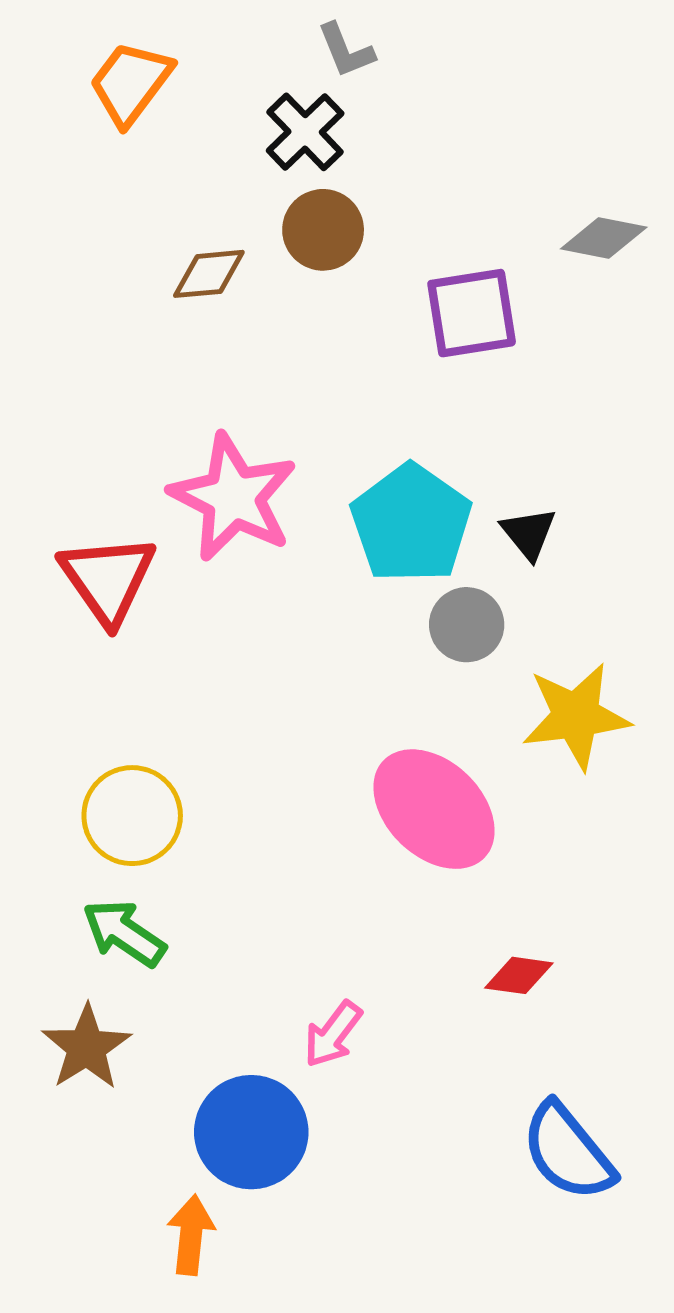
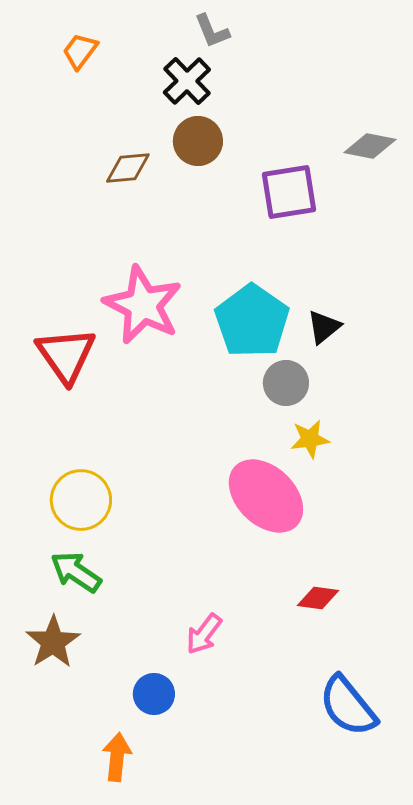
orange trapezoid: (131, 83) -> (80, 51), size x0.7
black triangle: (529, 533) -> (324, 327), turned 30
yellow star: (576, 716) -> (310, 439), moved, size x0.6
blue circle: (251, 1132) -> (154, 694), size x0.6

